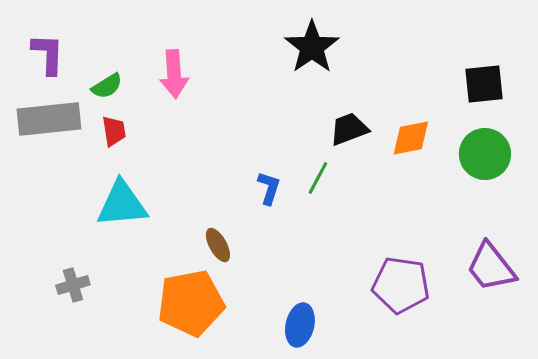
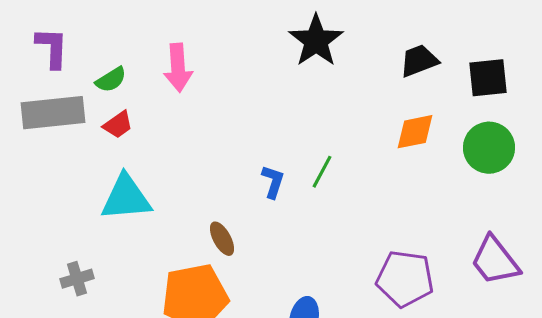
black trapezoid: (349, 129) -> (419, 61), moved
red trapezoid: (114, 131) -> (118, 125), turned 64

